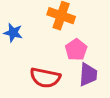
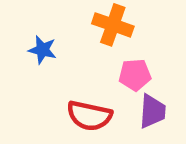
pink pentagon: (76, 50) -> (135, 75), turned 30

